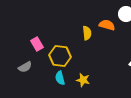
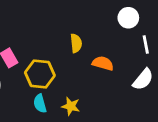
orange semicircle: (107, 25) -> (103, 63), moved

